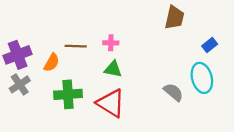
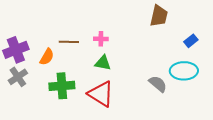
cyan ellipse: (202, 78) -> (184, 71), turned -76

